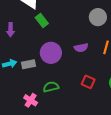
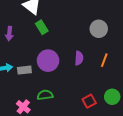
purple semicircle: (81, 48) -> (79, 58), turned -80
red square: (88, 82) -> (89, 101), moved, turned 32

